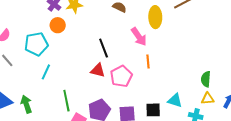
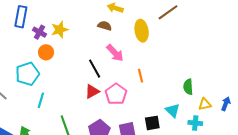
pink arrow: (139, 37) -> (115, 53), moved
red triangle: (98, 70) -> (92, 91), turned -35
green semicircle: (206, 79) -> (188, 87), moved
cyan triangle: (175, 100) -> (173, 110), turned 35

